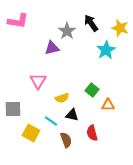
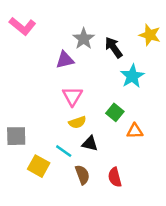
pink L-shape: (18, 21) -> (22, 26), turned 30
black arrow: (91, 23) -> (114, 47), moved
cyan star: (106, 50) -> (132, 76), moved
pink triangle: (38, 81) -> (72, 96), moved
red semicircle: (92, 133) -> (115, 177), moved

